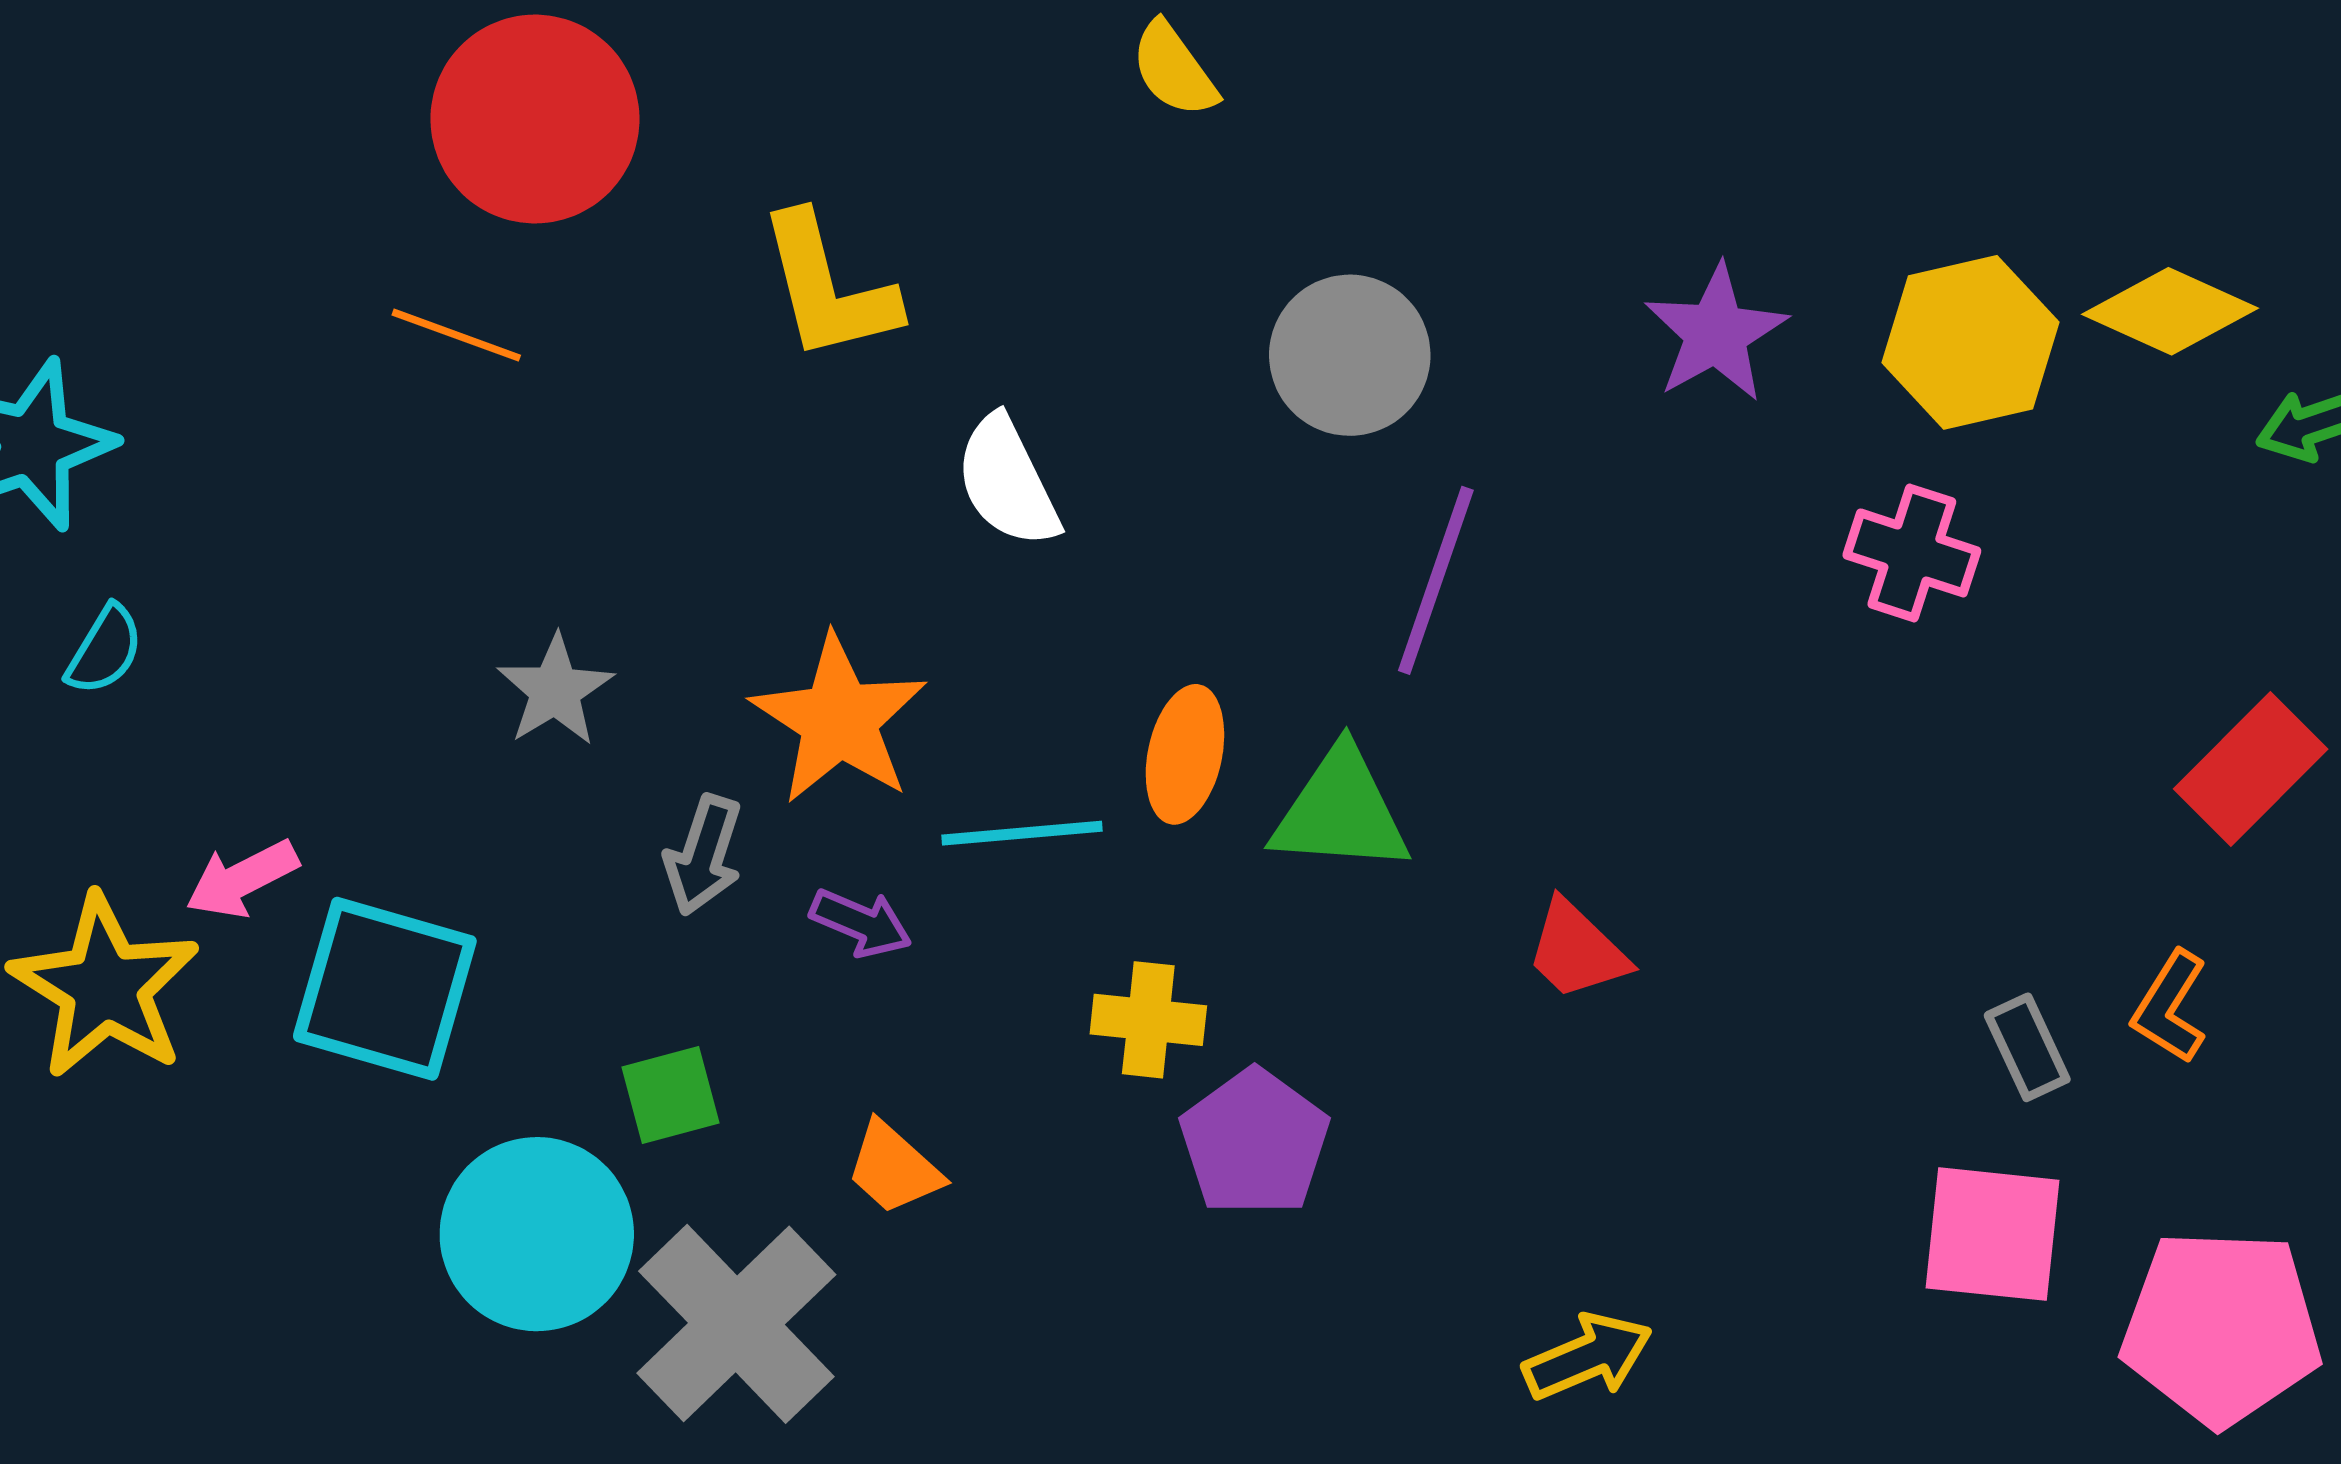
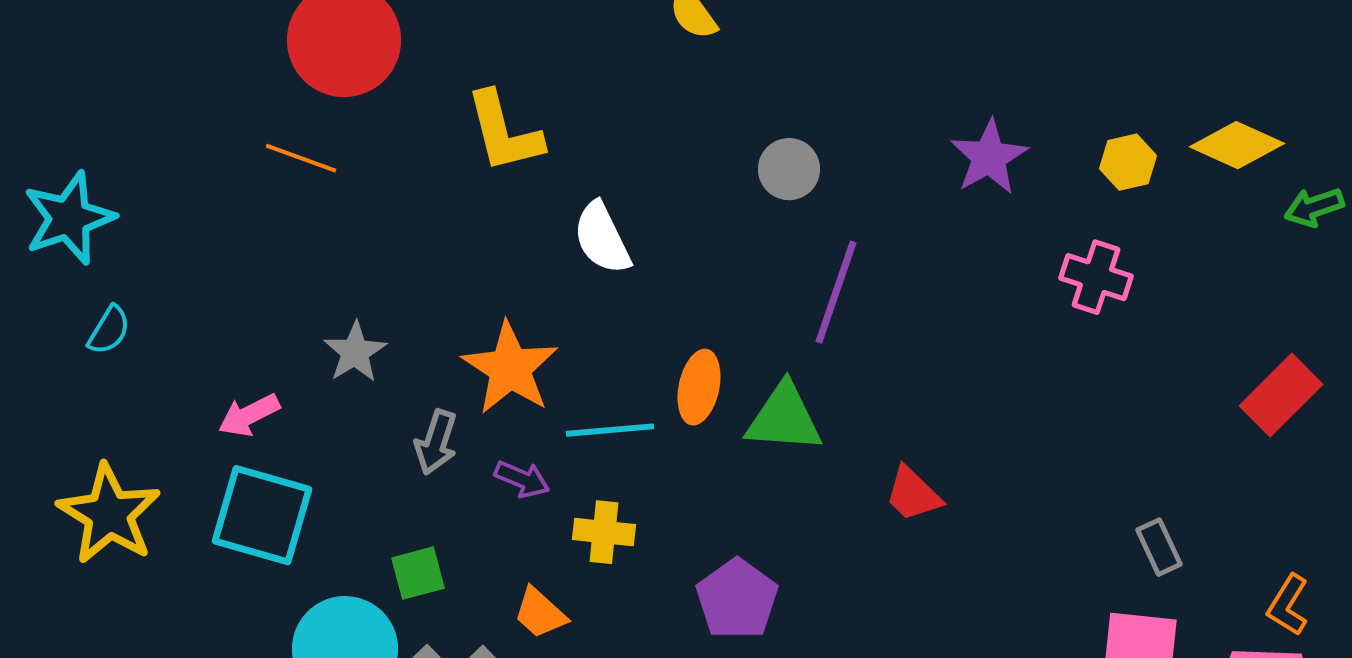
yellow hexagon: (1970, 342) -> (1128, 162), size x0.6
gray circle: (1350, 355) -> (789, 169), size x0.7
pink arrow: (242, 879) -> (249, 415), moved
orange L-shape: (2170, 1007) -> (1288, 605), moved
yellow cross: (1148, 1020) -> (604, 532), moved

